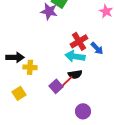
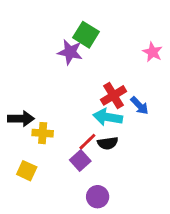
red line: (67, 81) -> (87, 142), moved
yellow square: (19, 93) -> (27, 171), turned -32
purple circle: (83, 111) -> (98, 197), moved

